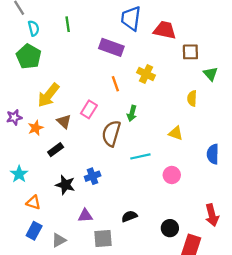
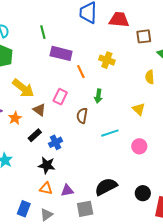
green line: (68, 24) -> (43, 32), moved
purple rectangle: (111, 47) -> (61, 53), moved
yellow arrow: (48, 95) -> (23, 88), turned -85
brown semicircle: (111, 133) -> (82, 116), size x0.7
yellow triangle: (176, 133) -> (139, 109), turned 32
blue cross: (93, 176) -> (56, 142), moved
orange triangle: (33, 202) -> (46, 188), moved
black semicircle: (129, 216) -> (106, 187), size x1.6

